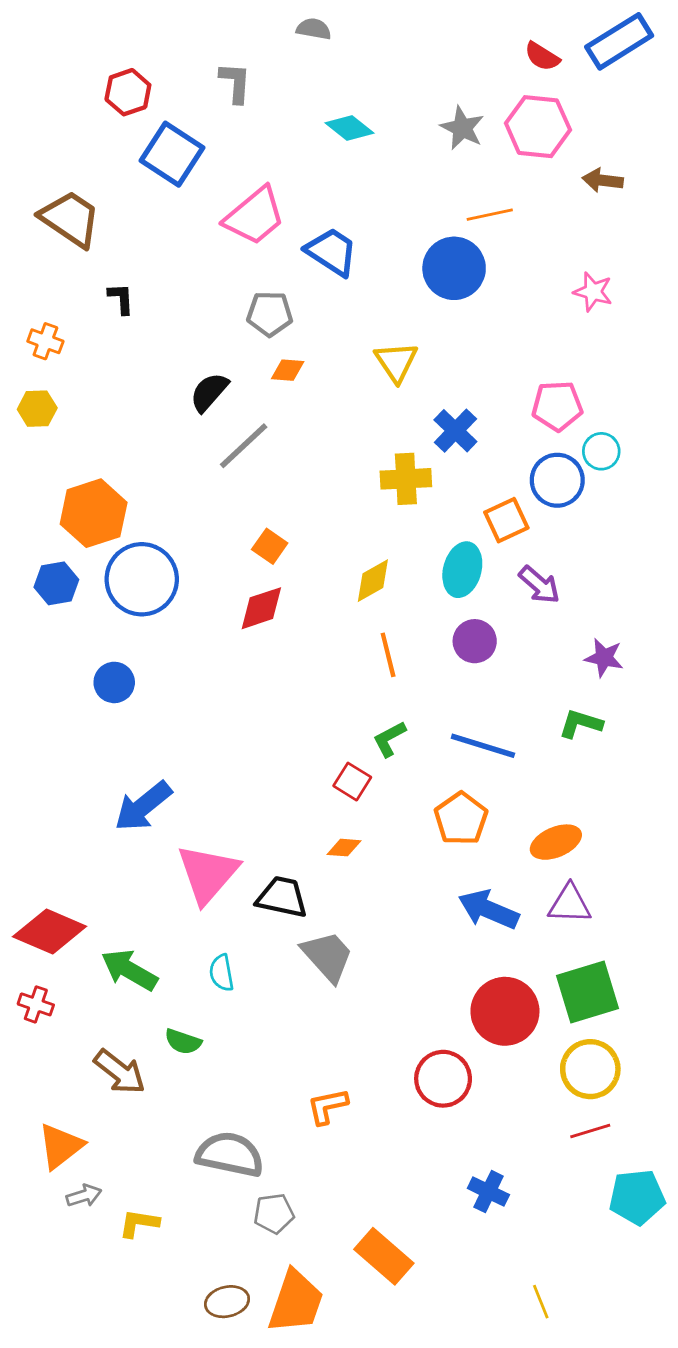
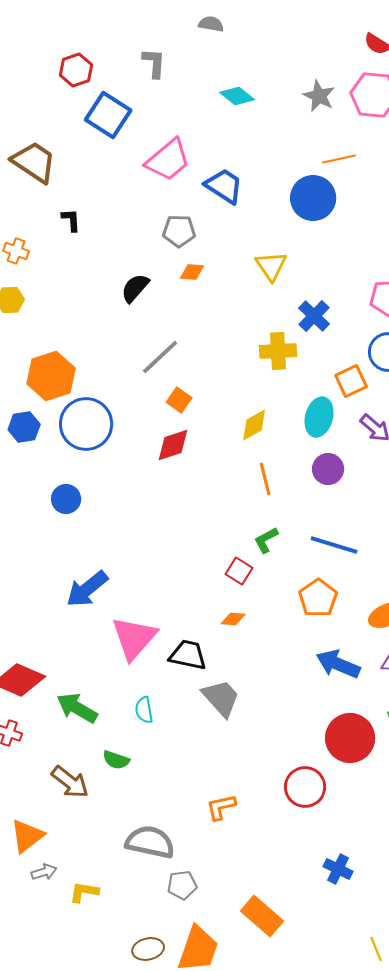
gray line: (244, 446) -> (160, 357), moved

